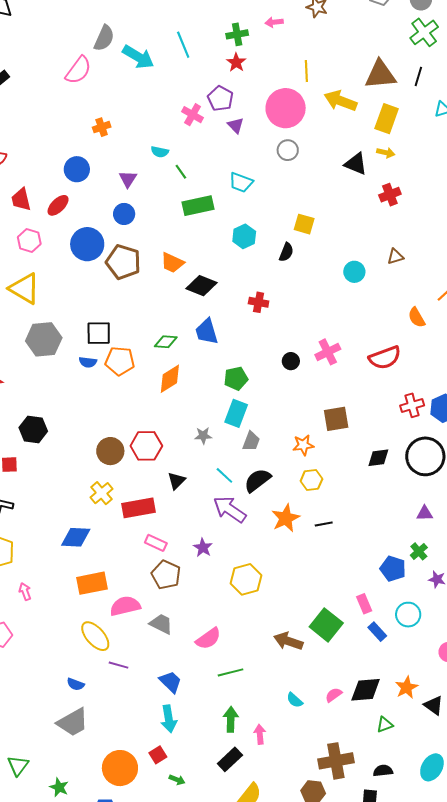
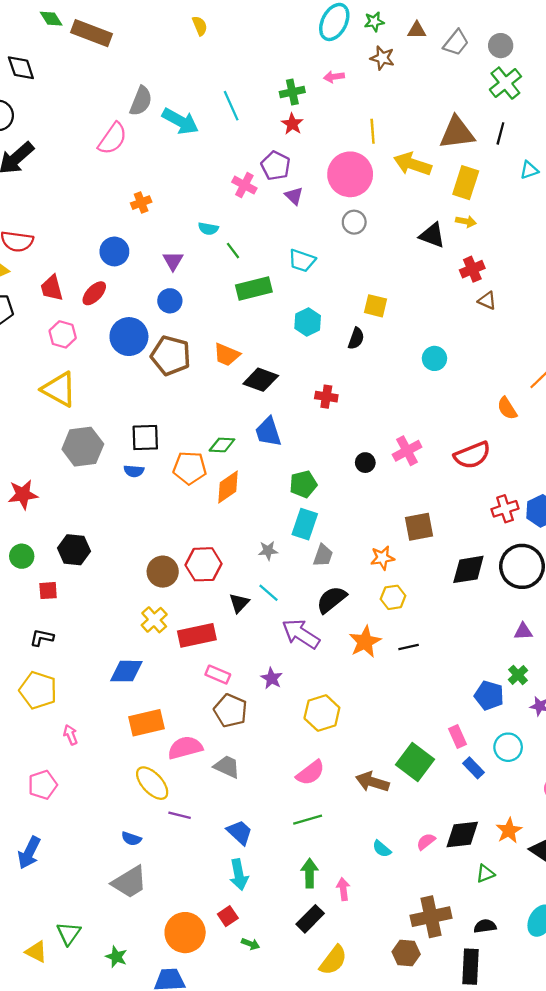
brown triangle: (395, 257) -> (487, 301), moved, turned 42
orange pentagon: (120, 361) -> (190, 468), moved
black diamond: (378, 458) -> (468, 569), size x1.4
cyan line: (224, 475) -> (268, 593), moved
pink semicircle: (208, 639) -> (310, 773), moved

